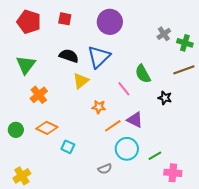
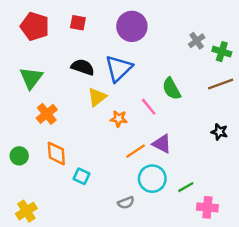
black star: (165, 98) -> (219, 132), moved
orange star: (99, 107) -> (119, 119), moved
orange diamond: (47, 128) -> (56, 153), turned 60

